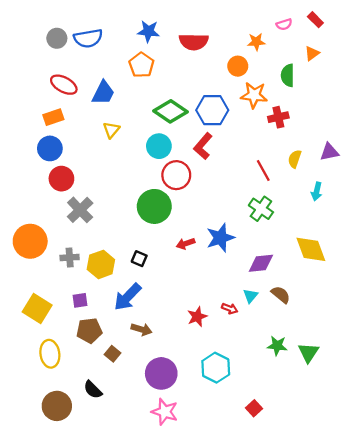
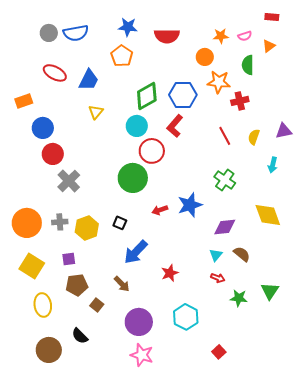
red rectangle: (315, 20) -> (272, 17), turned -40
pink semicircle: (284, 24) -> (245, 36), moved
green diamond: (170, 111) -> (147, 96), turned -64
orange rectangle: (53, 117) -> (24, 101), moved
red line: (263, 170) -> (225, 136), moved
orange circle: (30, 241) -> (27, 223), moved
blue arrow: (128, 297) -> (136, 252), moved
red arrow: (230, 309) -> (218, 278), moved
brown arrow: (141, 329) -> (122, 284), turned 30
green triangle: (309, 353) -> (270, 291), moved

